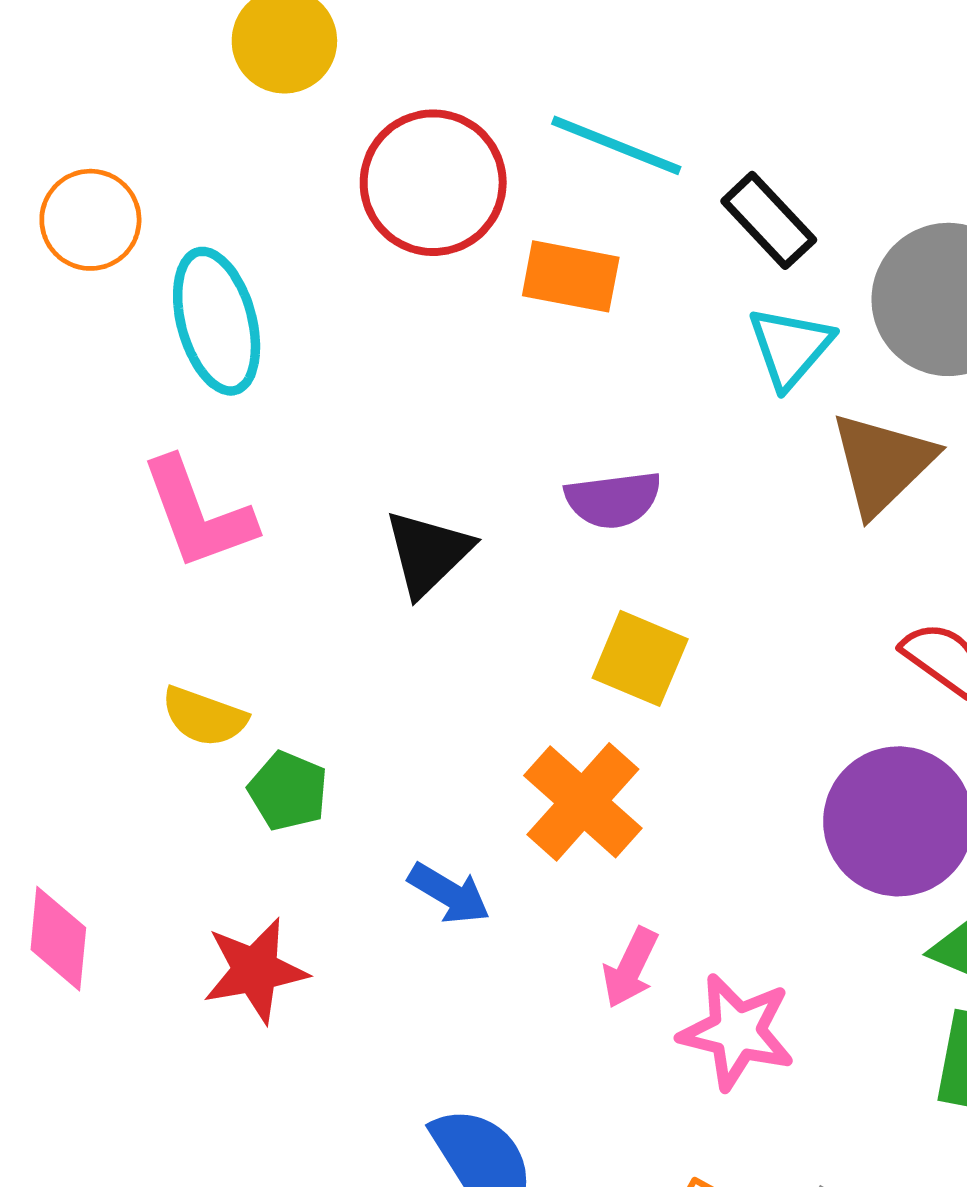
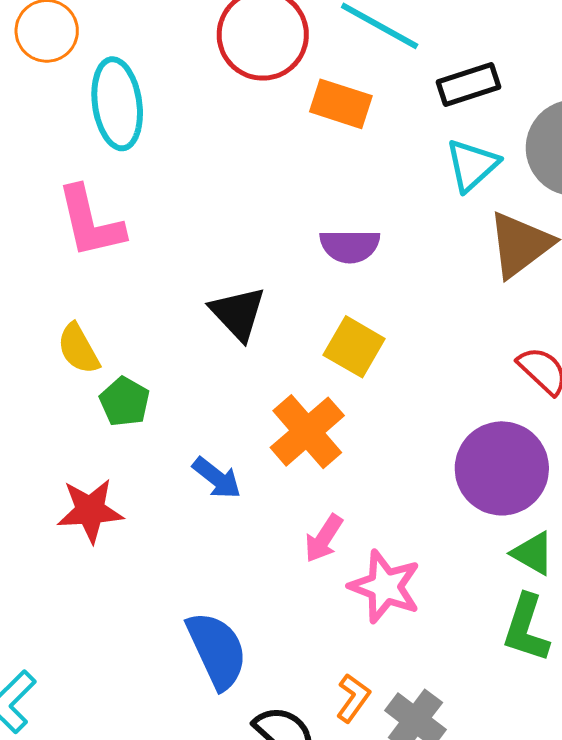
black rectangle: (769, 220) -> (468, 85), turned -72
black triangle: (428, 553) -> (238, 313), moved, turned -36
yellow semicircle: (204, 717) -> (78, 349), turned 34

